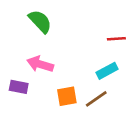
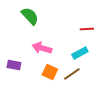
pink arrow: (40, 64) -> (42, 48), moved
orange square: (67, 96) -> (50, 72), turned 35

